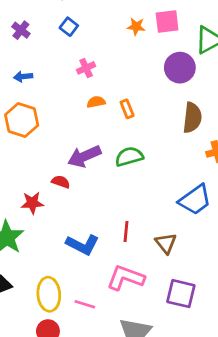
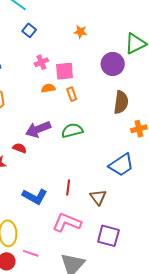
pink square: (167, 21) -> (64, 71), moved
pink line: (85, 304) -> (31, 253), moved

